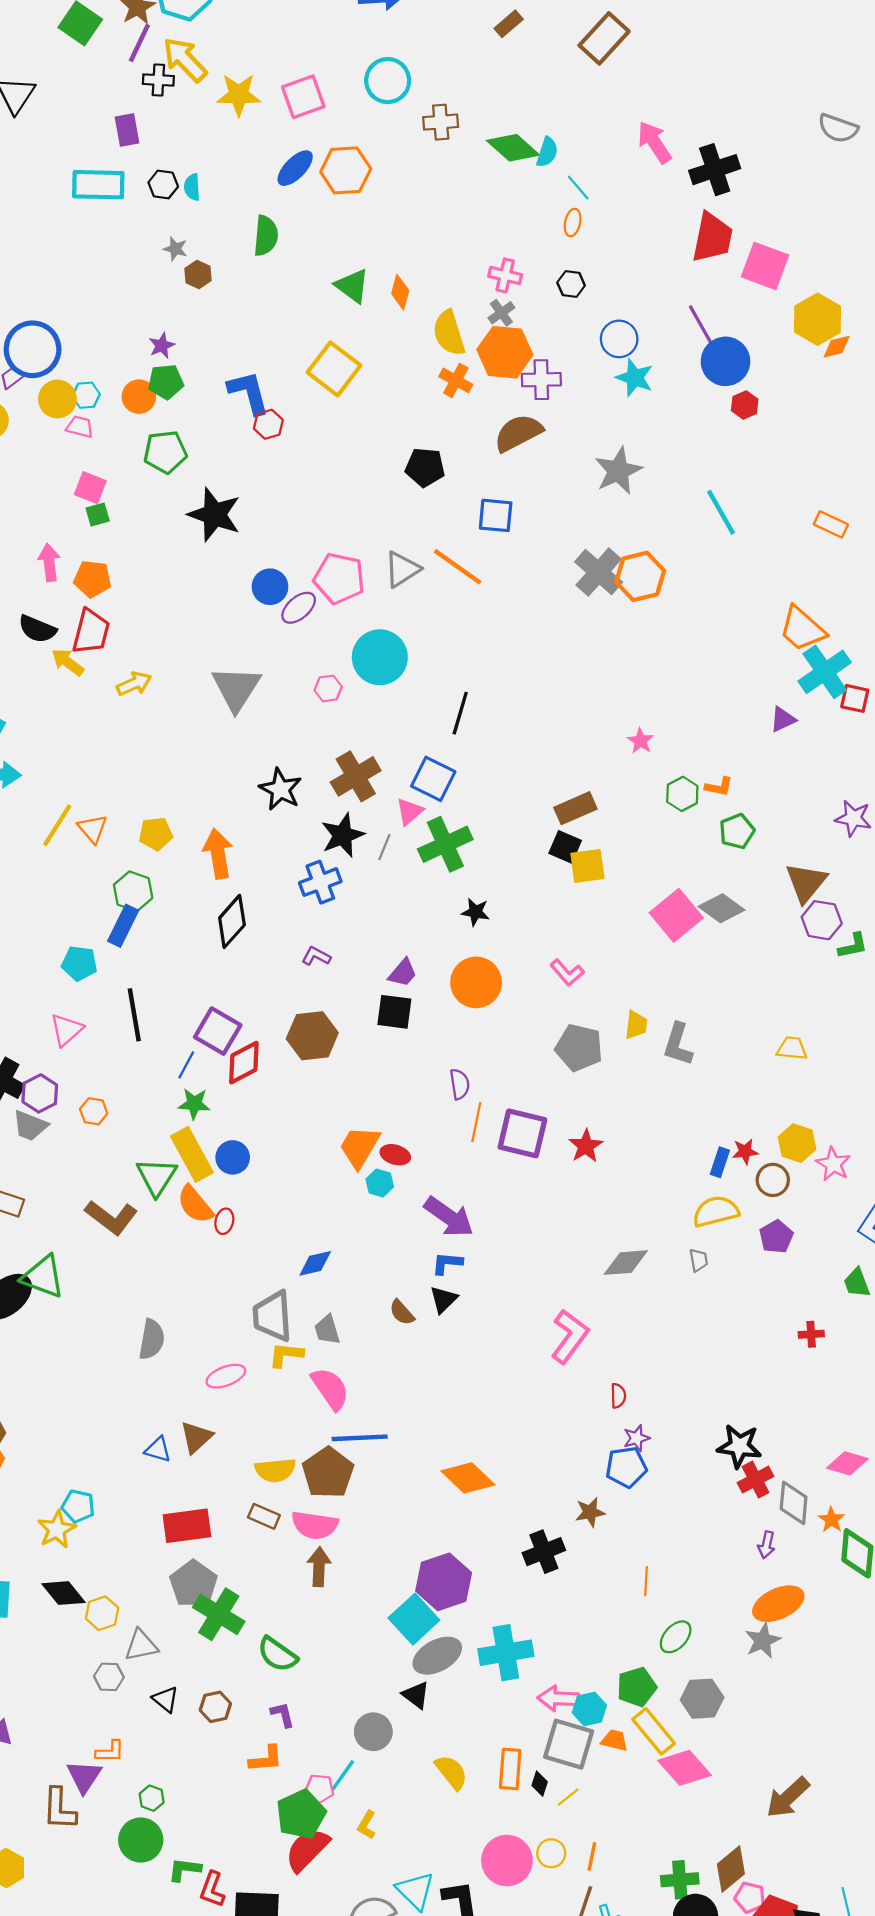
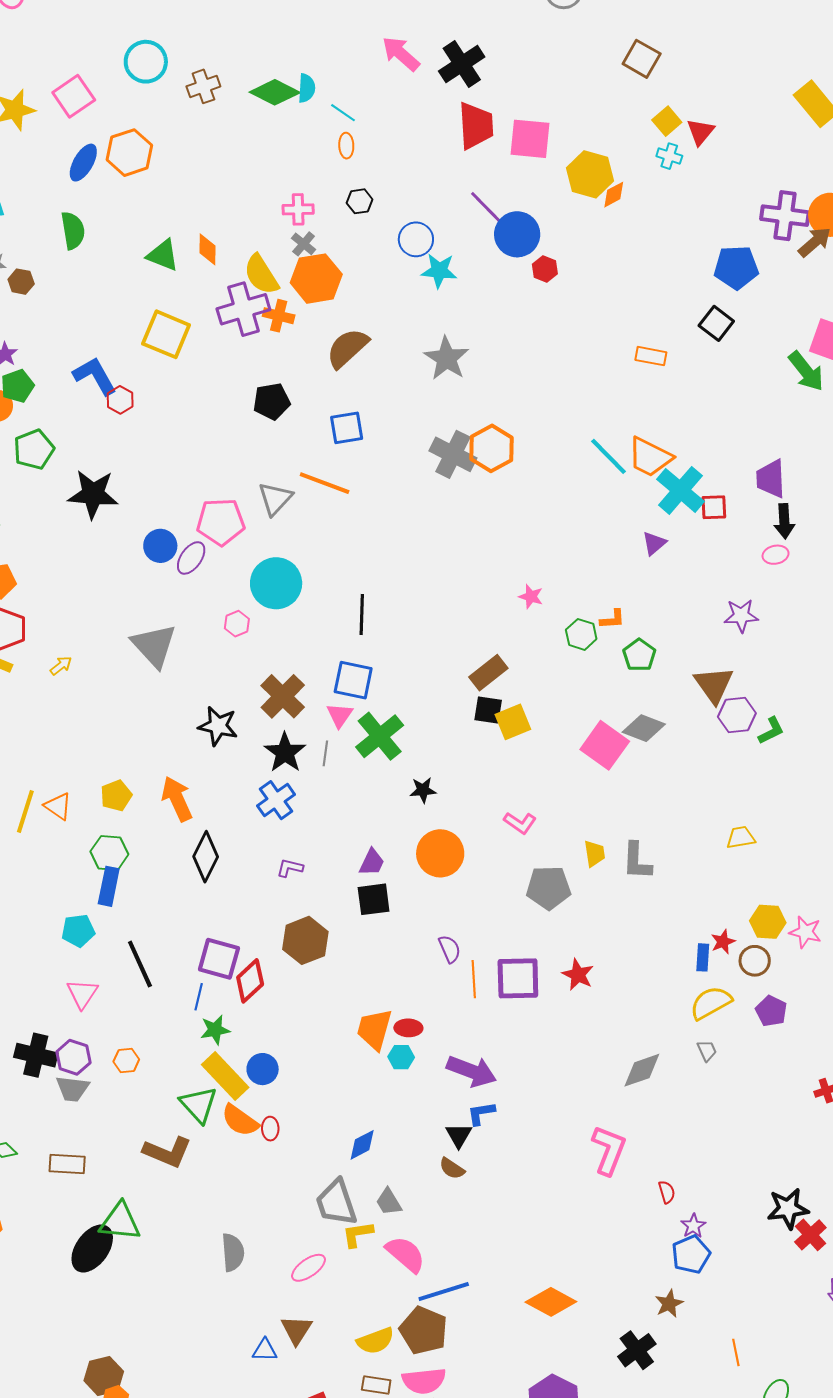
purple cross: (541, 380) -> (243, 309), moved, size x1.4
cyan line: (721, 512) -> (608, 456), moved
yellow arrow: (134, 684) -> (61, 666), size x0.7
black triangle: (444, 1299) -> (459, 1135), moved

